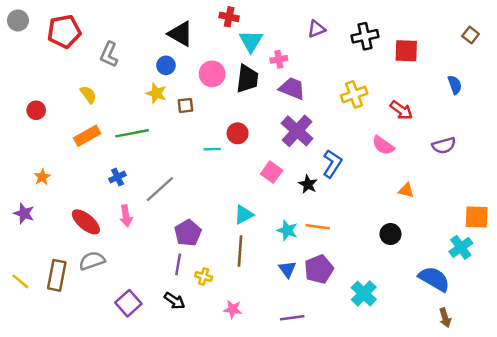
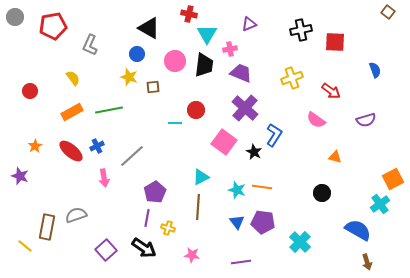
purple triangle: (316, 29) -> (249, 24), moved
brown square: (471, 35) -> (388, 12), moved
pink square: (272, 172) -> (224, 142), size x1.4
orange square: (477, 217) -> (393, 179), turned -30
red ellipse: (86, 222) -> (71, 151), moved
purple pentagon: (319, 269) -> (263, 222), turned 30
yellow line: (20, 281) -> (25, 246), moved
black arrow: (174, 301) -> (144, 248), size x1.4

